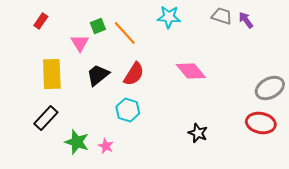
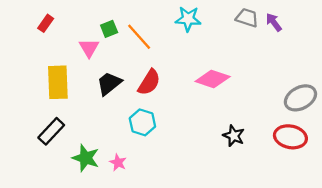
pink diamond: (191, 71) -> (213, 79), turned -32
black star: (198, 133) -> (234, 136), moved

